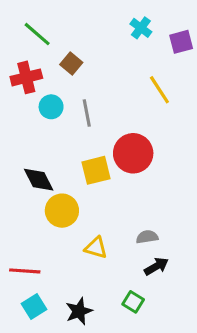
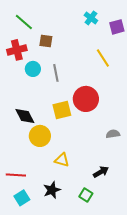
brown square: (71, 63) -> (46, 41), turned -32
gray semicircle: (147, 237) -> (113, 134), moved
black star: (79, 311) -> (52, 190), moved

